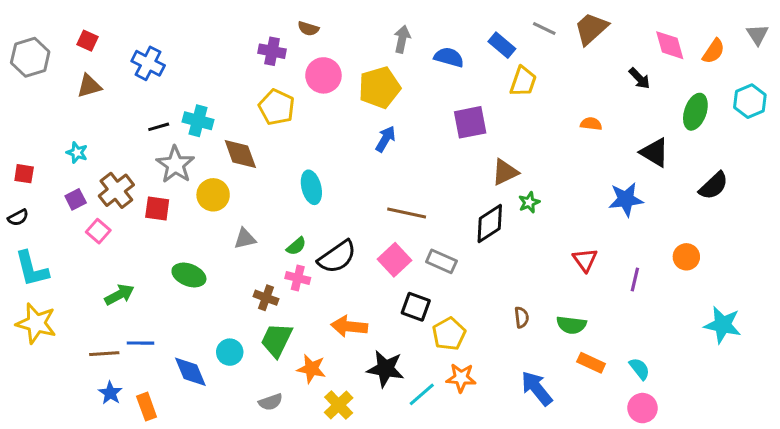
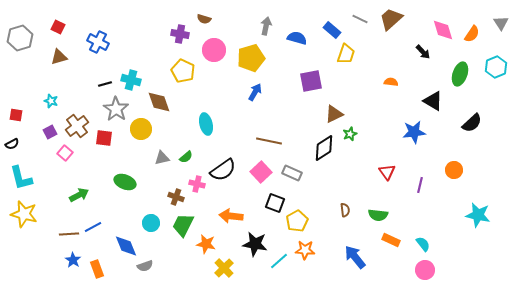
green semicircle: (296, 246) -> (186, 157), moved
blue line: (141, 343) -> (93, 227), turned -30
cyan circle: (230, 352) -> (151, 223), moved
gray semicircle: (271, 402) -> (145, 266), moved

